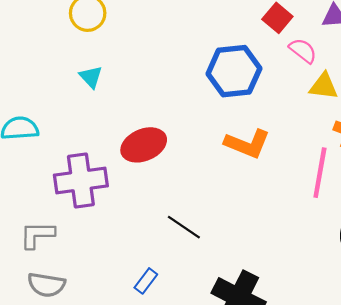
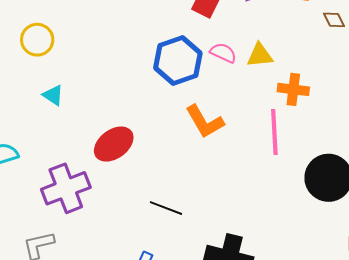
pink semicircle: (303, 51) -> (223, 53), moved
orange L-shape: (247, 144) -> (205, 122), turned 51

